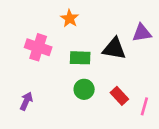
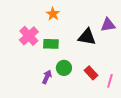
pink cross: (38, 47) -> (29, 36), turned 30
green rectangle: (80, 58) -> (51, 44), moved
purple arrow: (26, 101) -> (47, 77), moved

